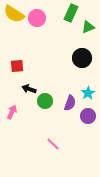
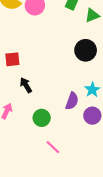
black arrow: (29, 89) -> (26, 85), turned 40
green circle: (45, 101) -> (42, 118), moved

